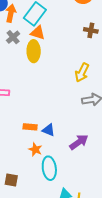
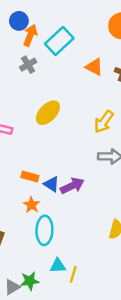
orange triangle: (38, 33) -> (94, 67), moved
yellow ellipse: (34, 51) -> (48, 113), moved, turned 35
purple arrow: (79, 142) -> (72, 186), moved

